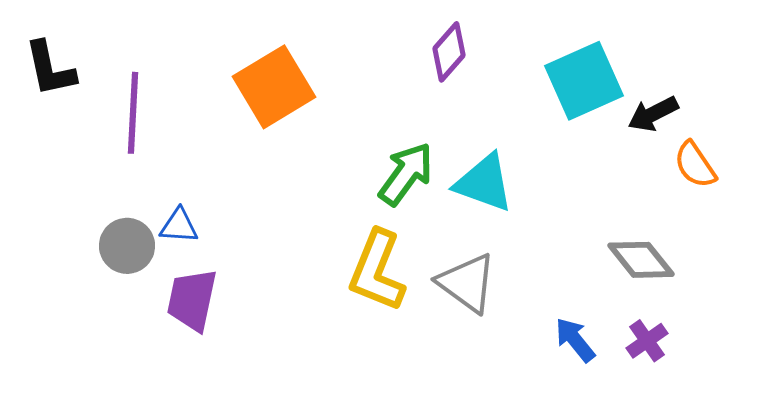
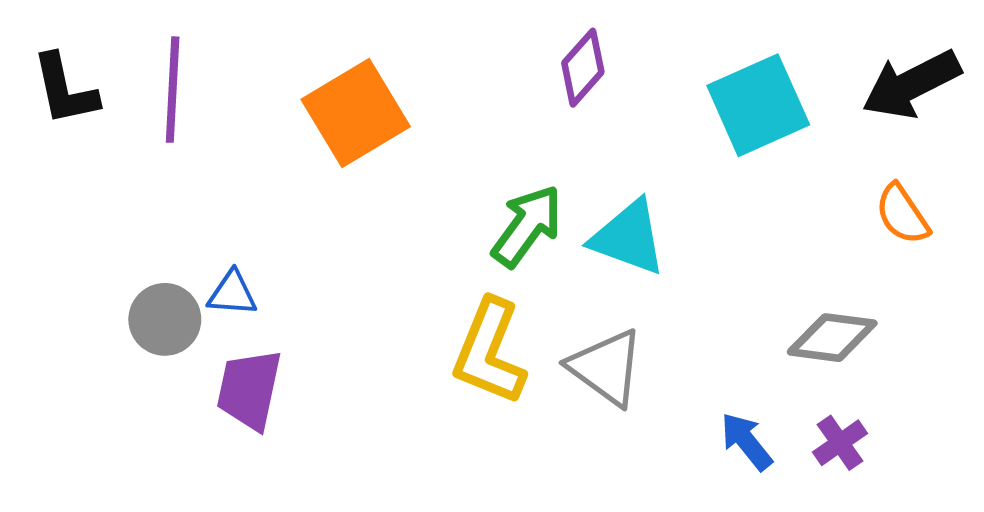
purple line: (133, 113) -> (173, 90), moved
black arrow: (653, 114) -> (911, 84), moved, size x1.5
gray diamond: (641, 260) -> (832, 338), turned -44

